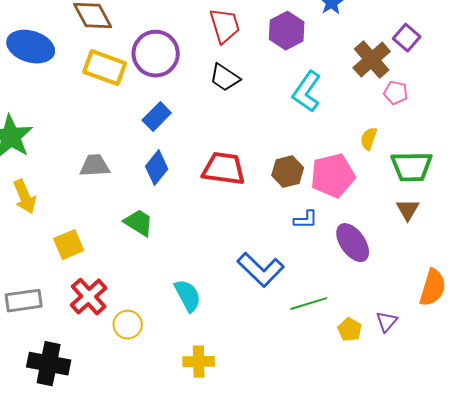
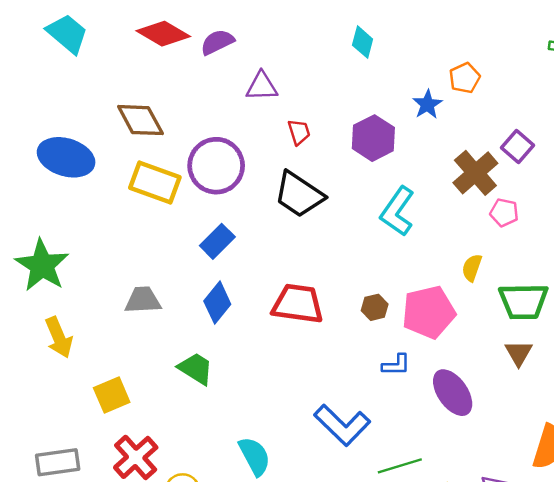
red trapezoid: (225, 26) -> (299, 132), size x0.6
black trapezoid: (225, 78) -> (299, 195), size x1.4
brown hexagon: (288, 172) -> (375, 307), size x0.7

